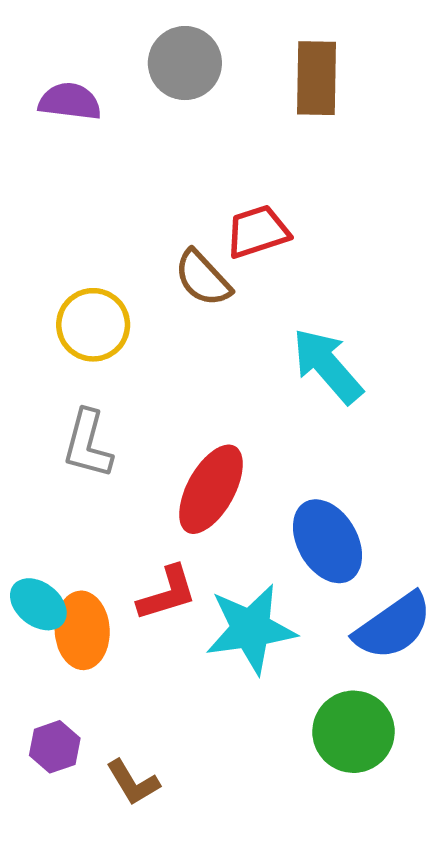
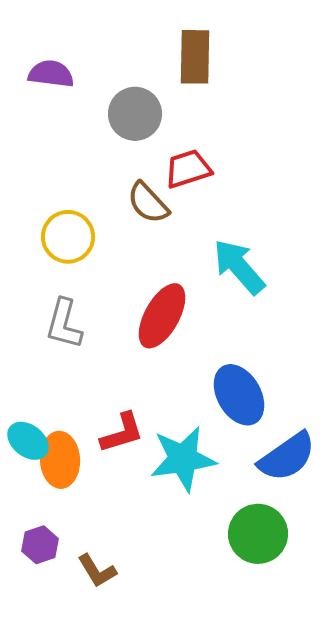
gray circle: (185, 63) -> (135, 114), moved
brown rectangle: (316, 78) -> (195, 57), moved
red ellipse: (211, 489) -> (162, 316), moved

